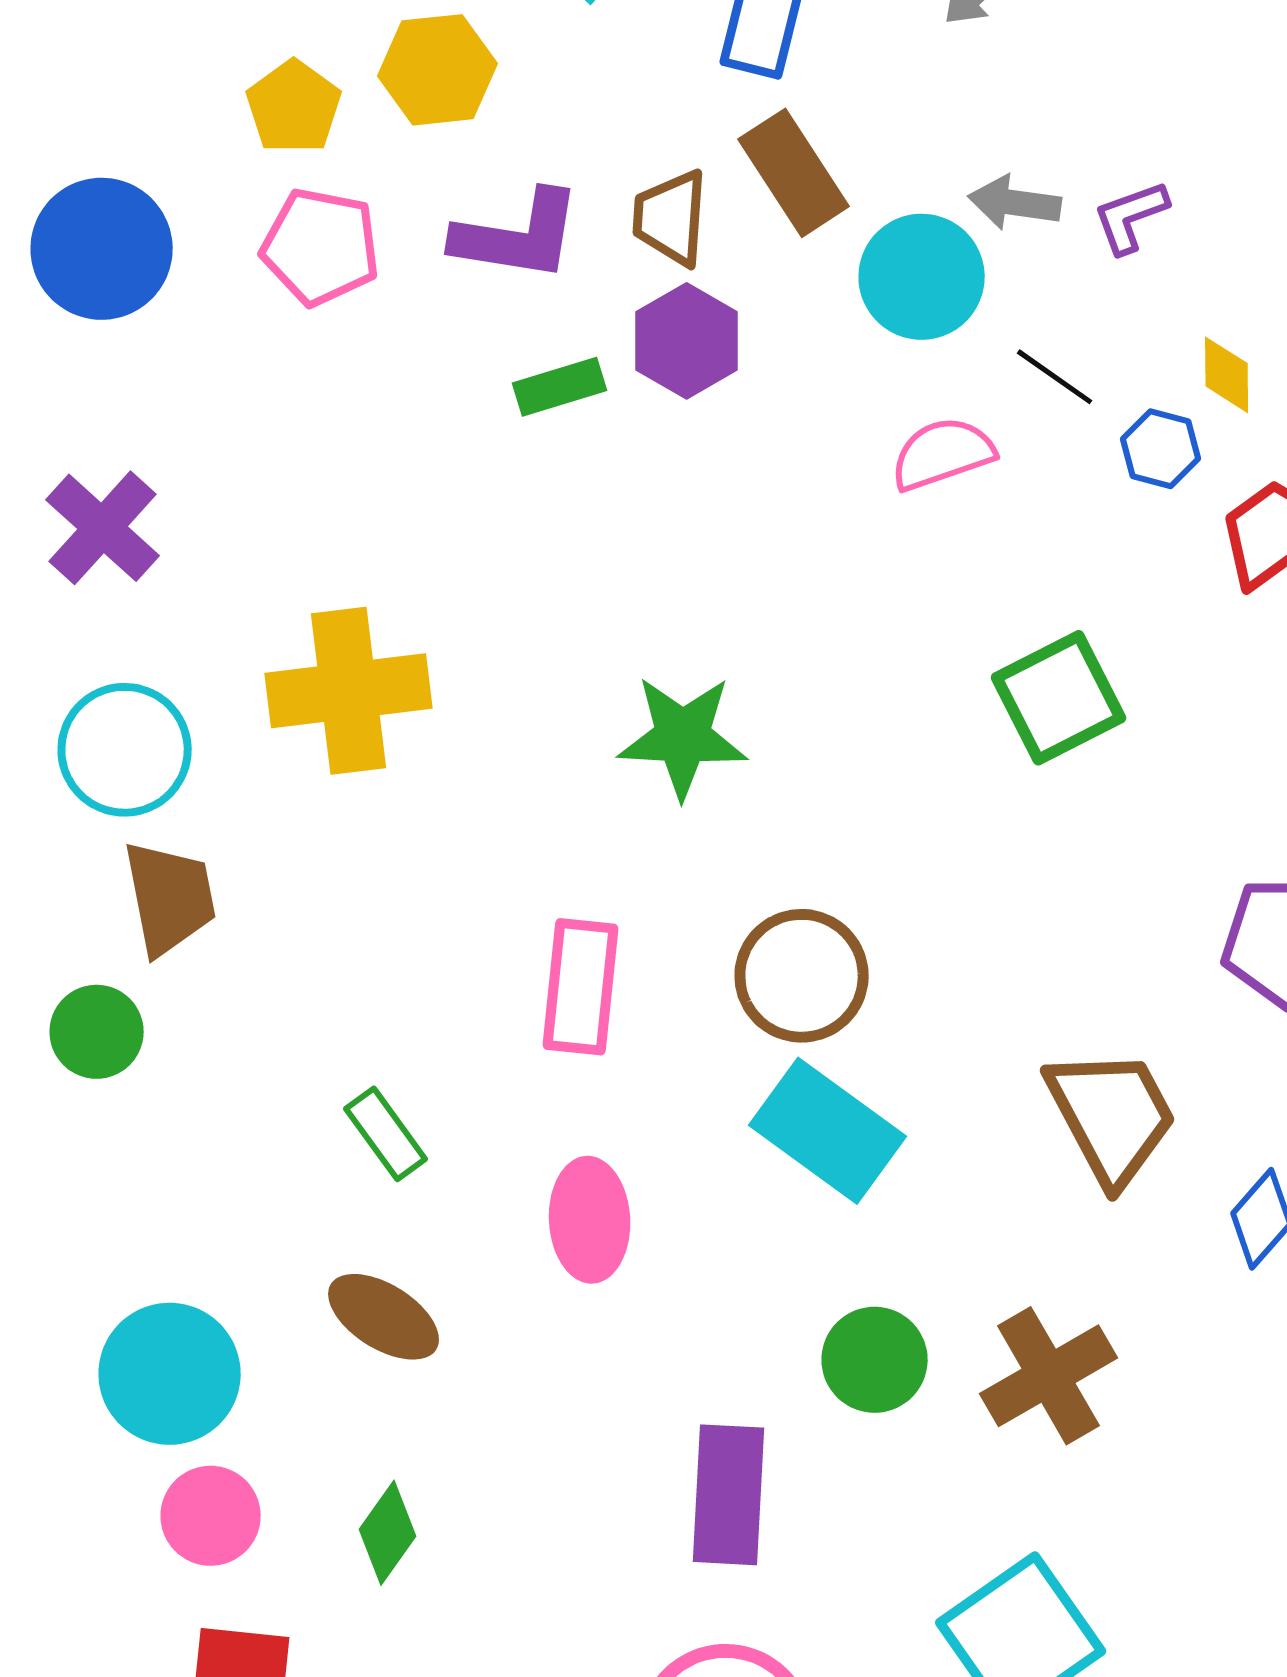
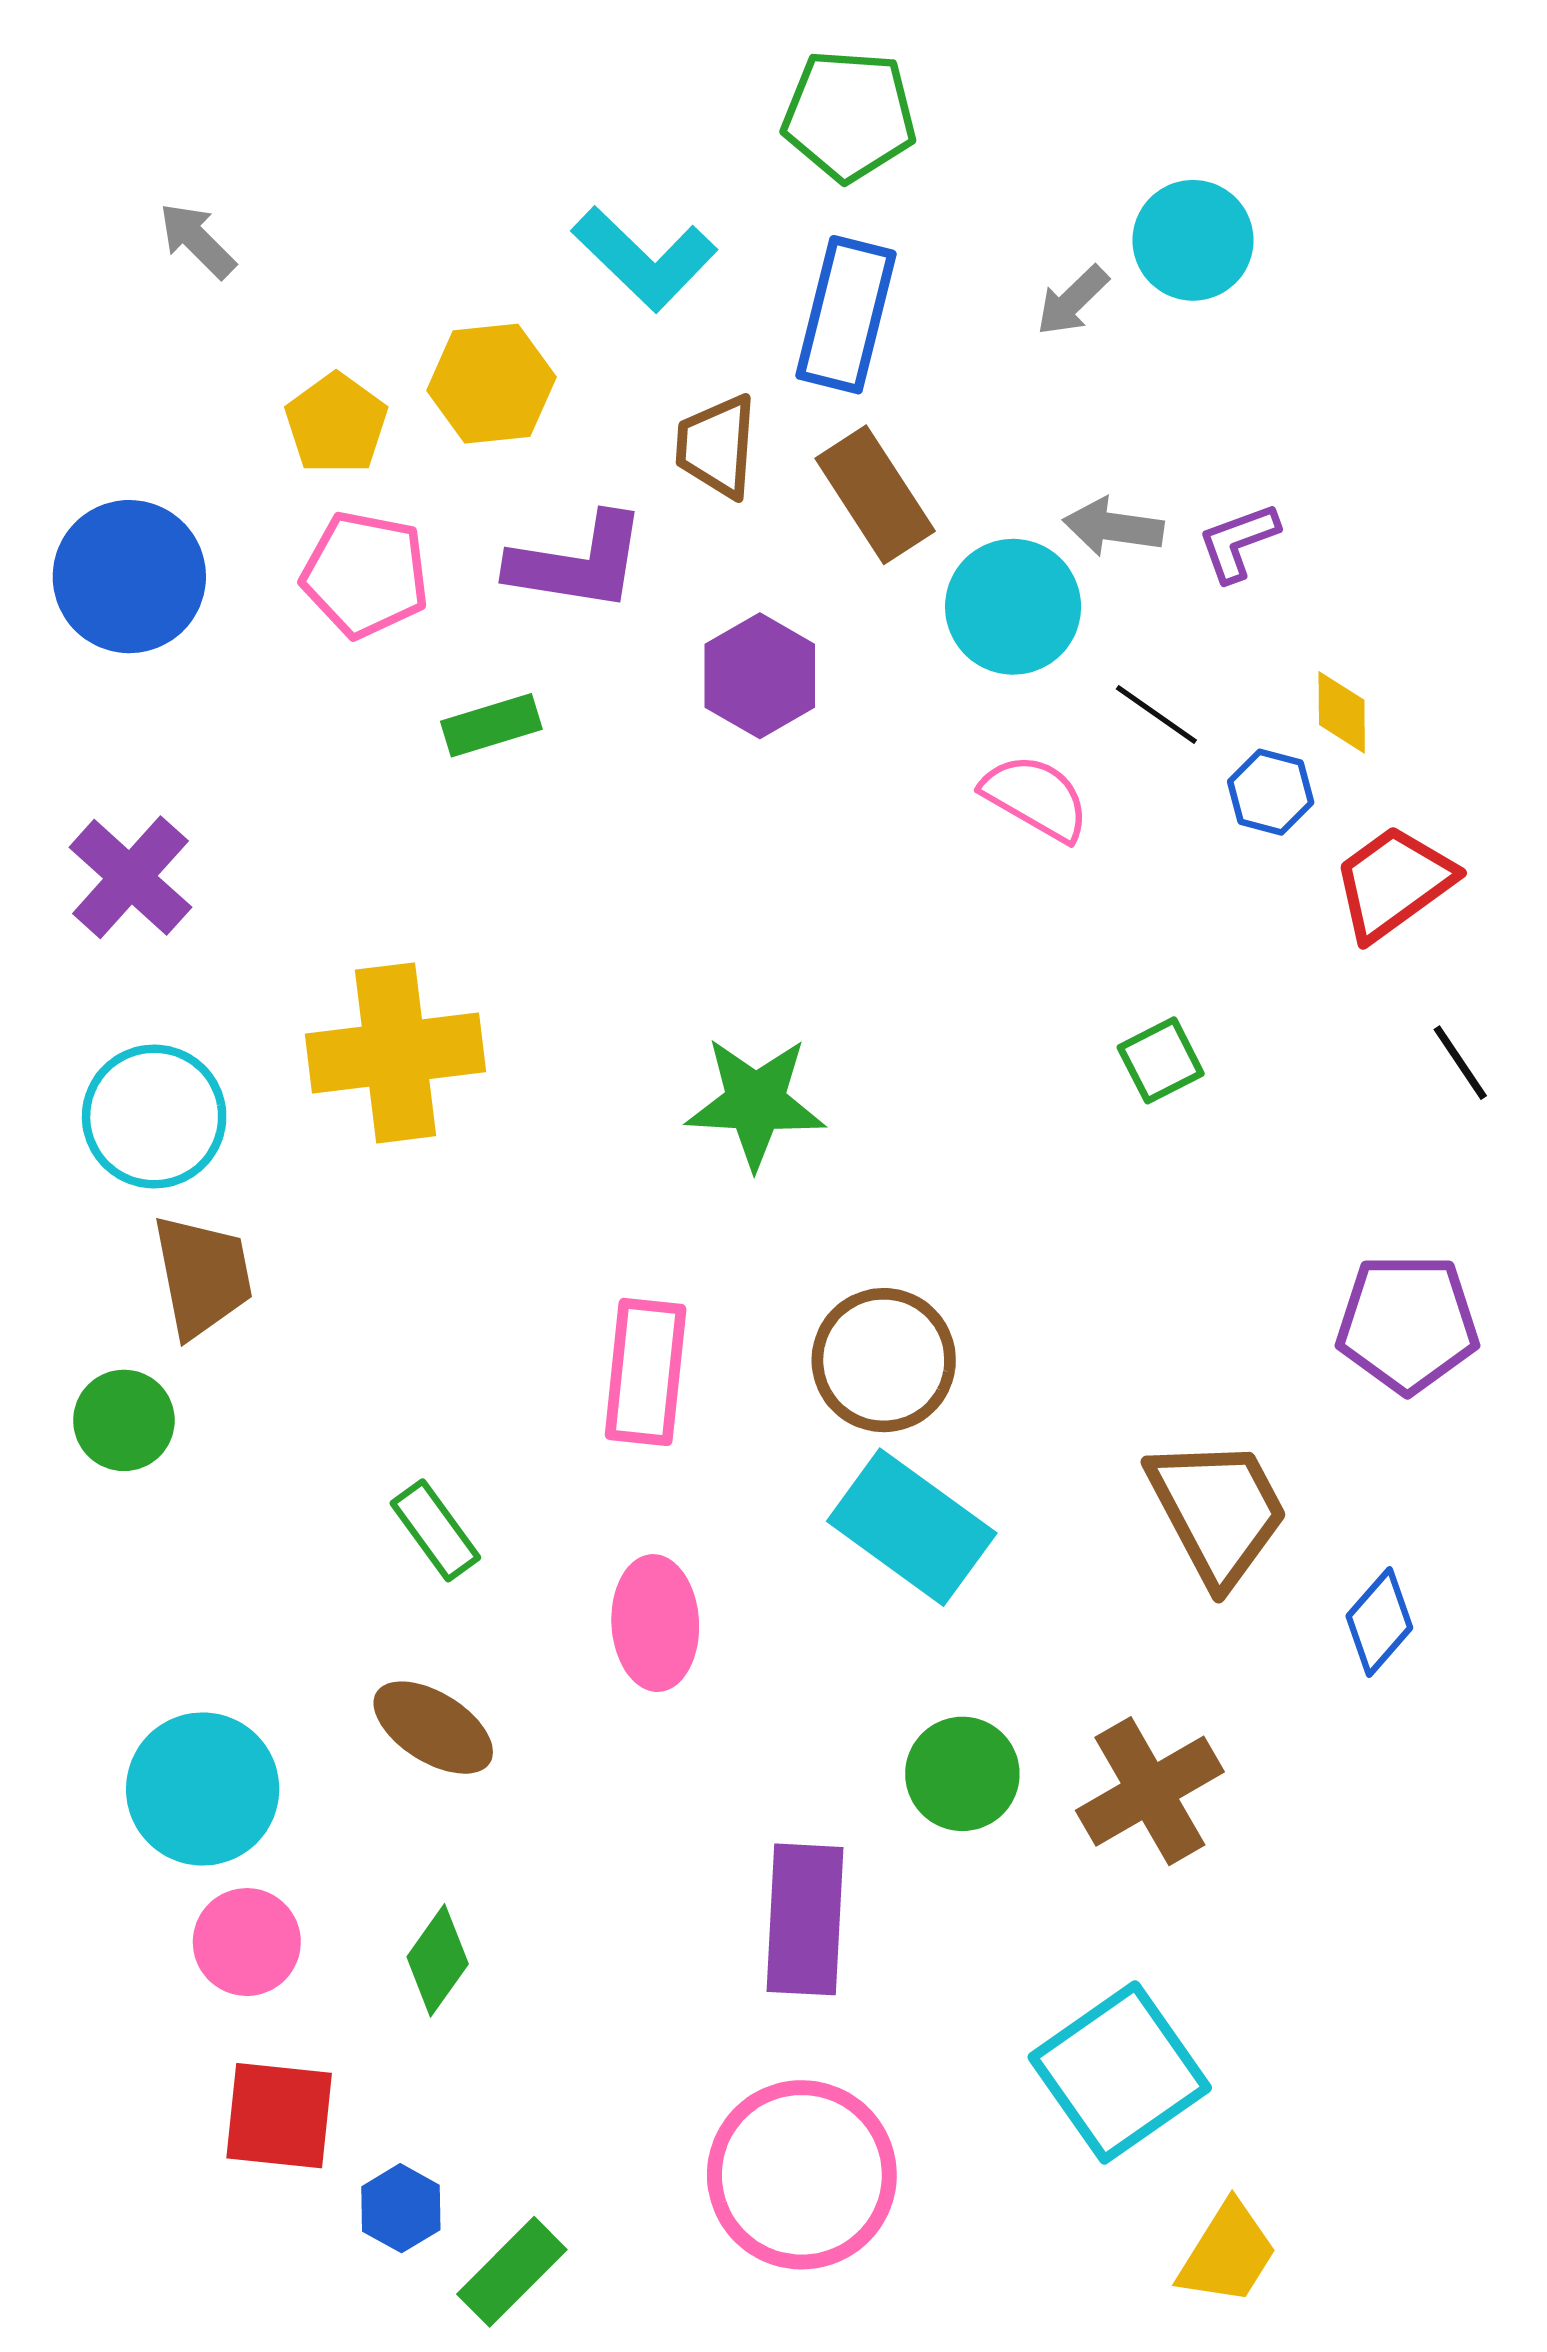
brown trapezoid: (671, 218) -> (717, 446), moved
green rectangle: (560, 387) -> (491, 725), moved
pink semicircle: (943, 454) -> (1036, 798), turned 49
green square: (1059, 698) -> (1161, 1060), size x0.6

